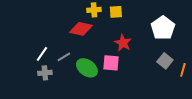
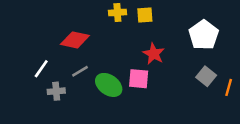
red diamond: (81, 29) -> (75, 40), moved
white line: (42, 54) -> (41, 69), moved

